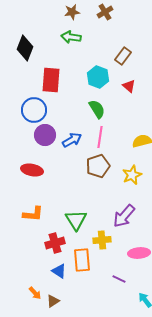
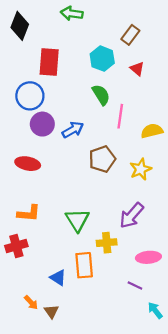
pink line: (100, 137) -> (120, 116), moved
red cross: (55, 243) -> (16, 246), moved
purple line: (119, 279) -> (135, 286), moved
brown triangle: (53, 301) -> (51, 311), turned -32

